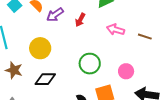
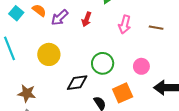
pink arrow: (116, 30) -> (125, 24), turned -84
brown star: (14, 70) -> (27, 93), moved
black diamond: (45, 79) -> (77, 83), moved

